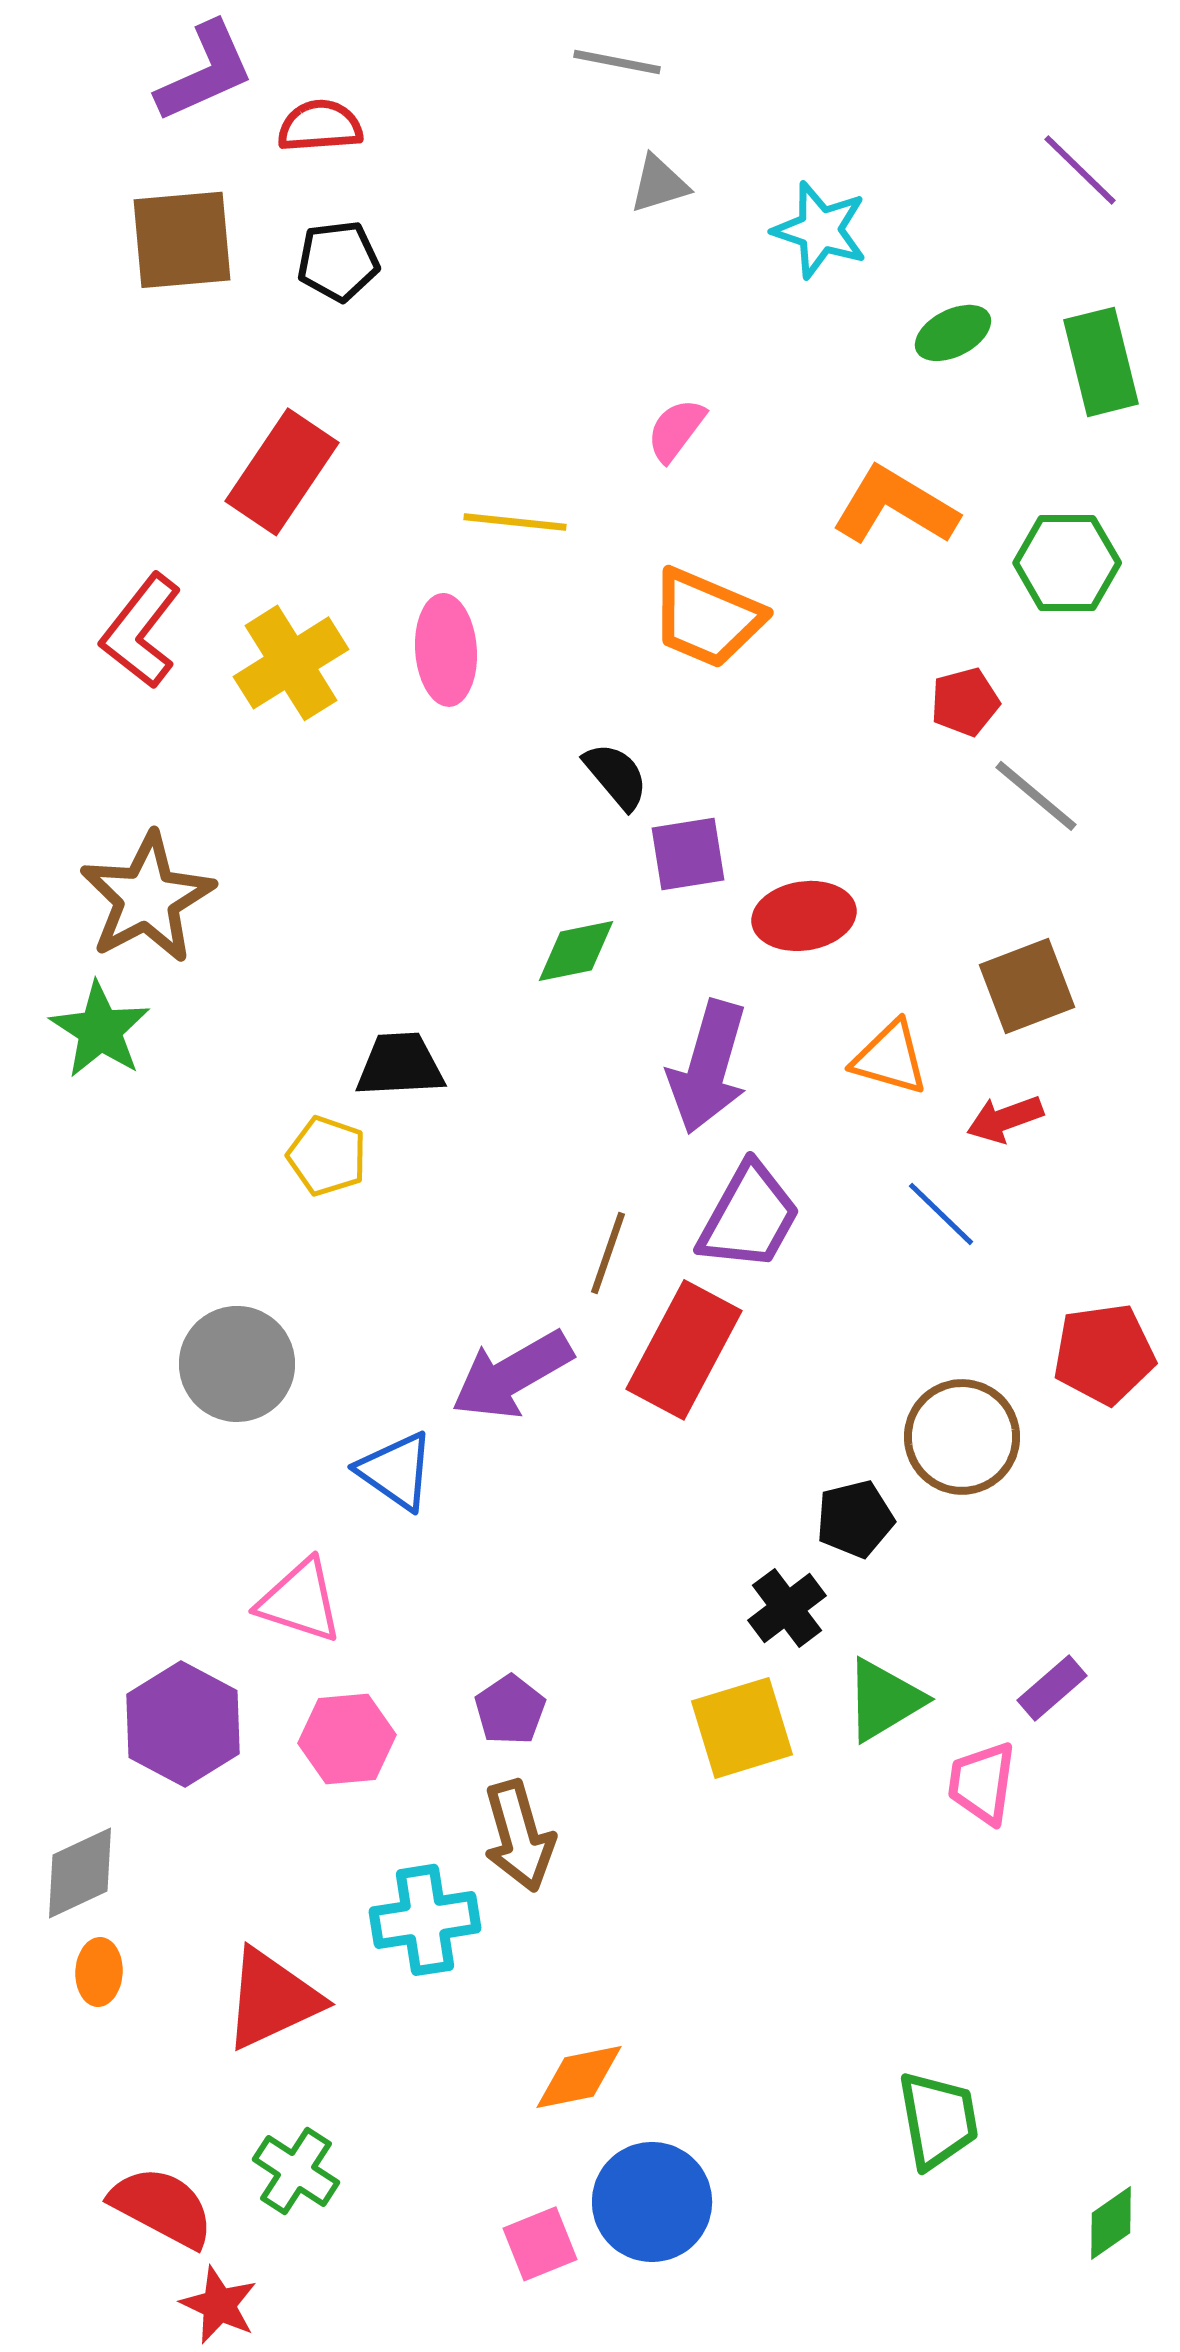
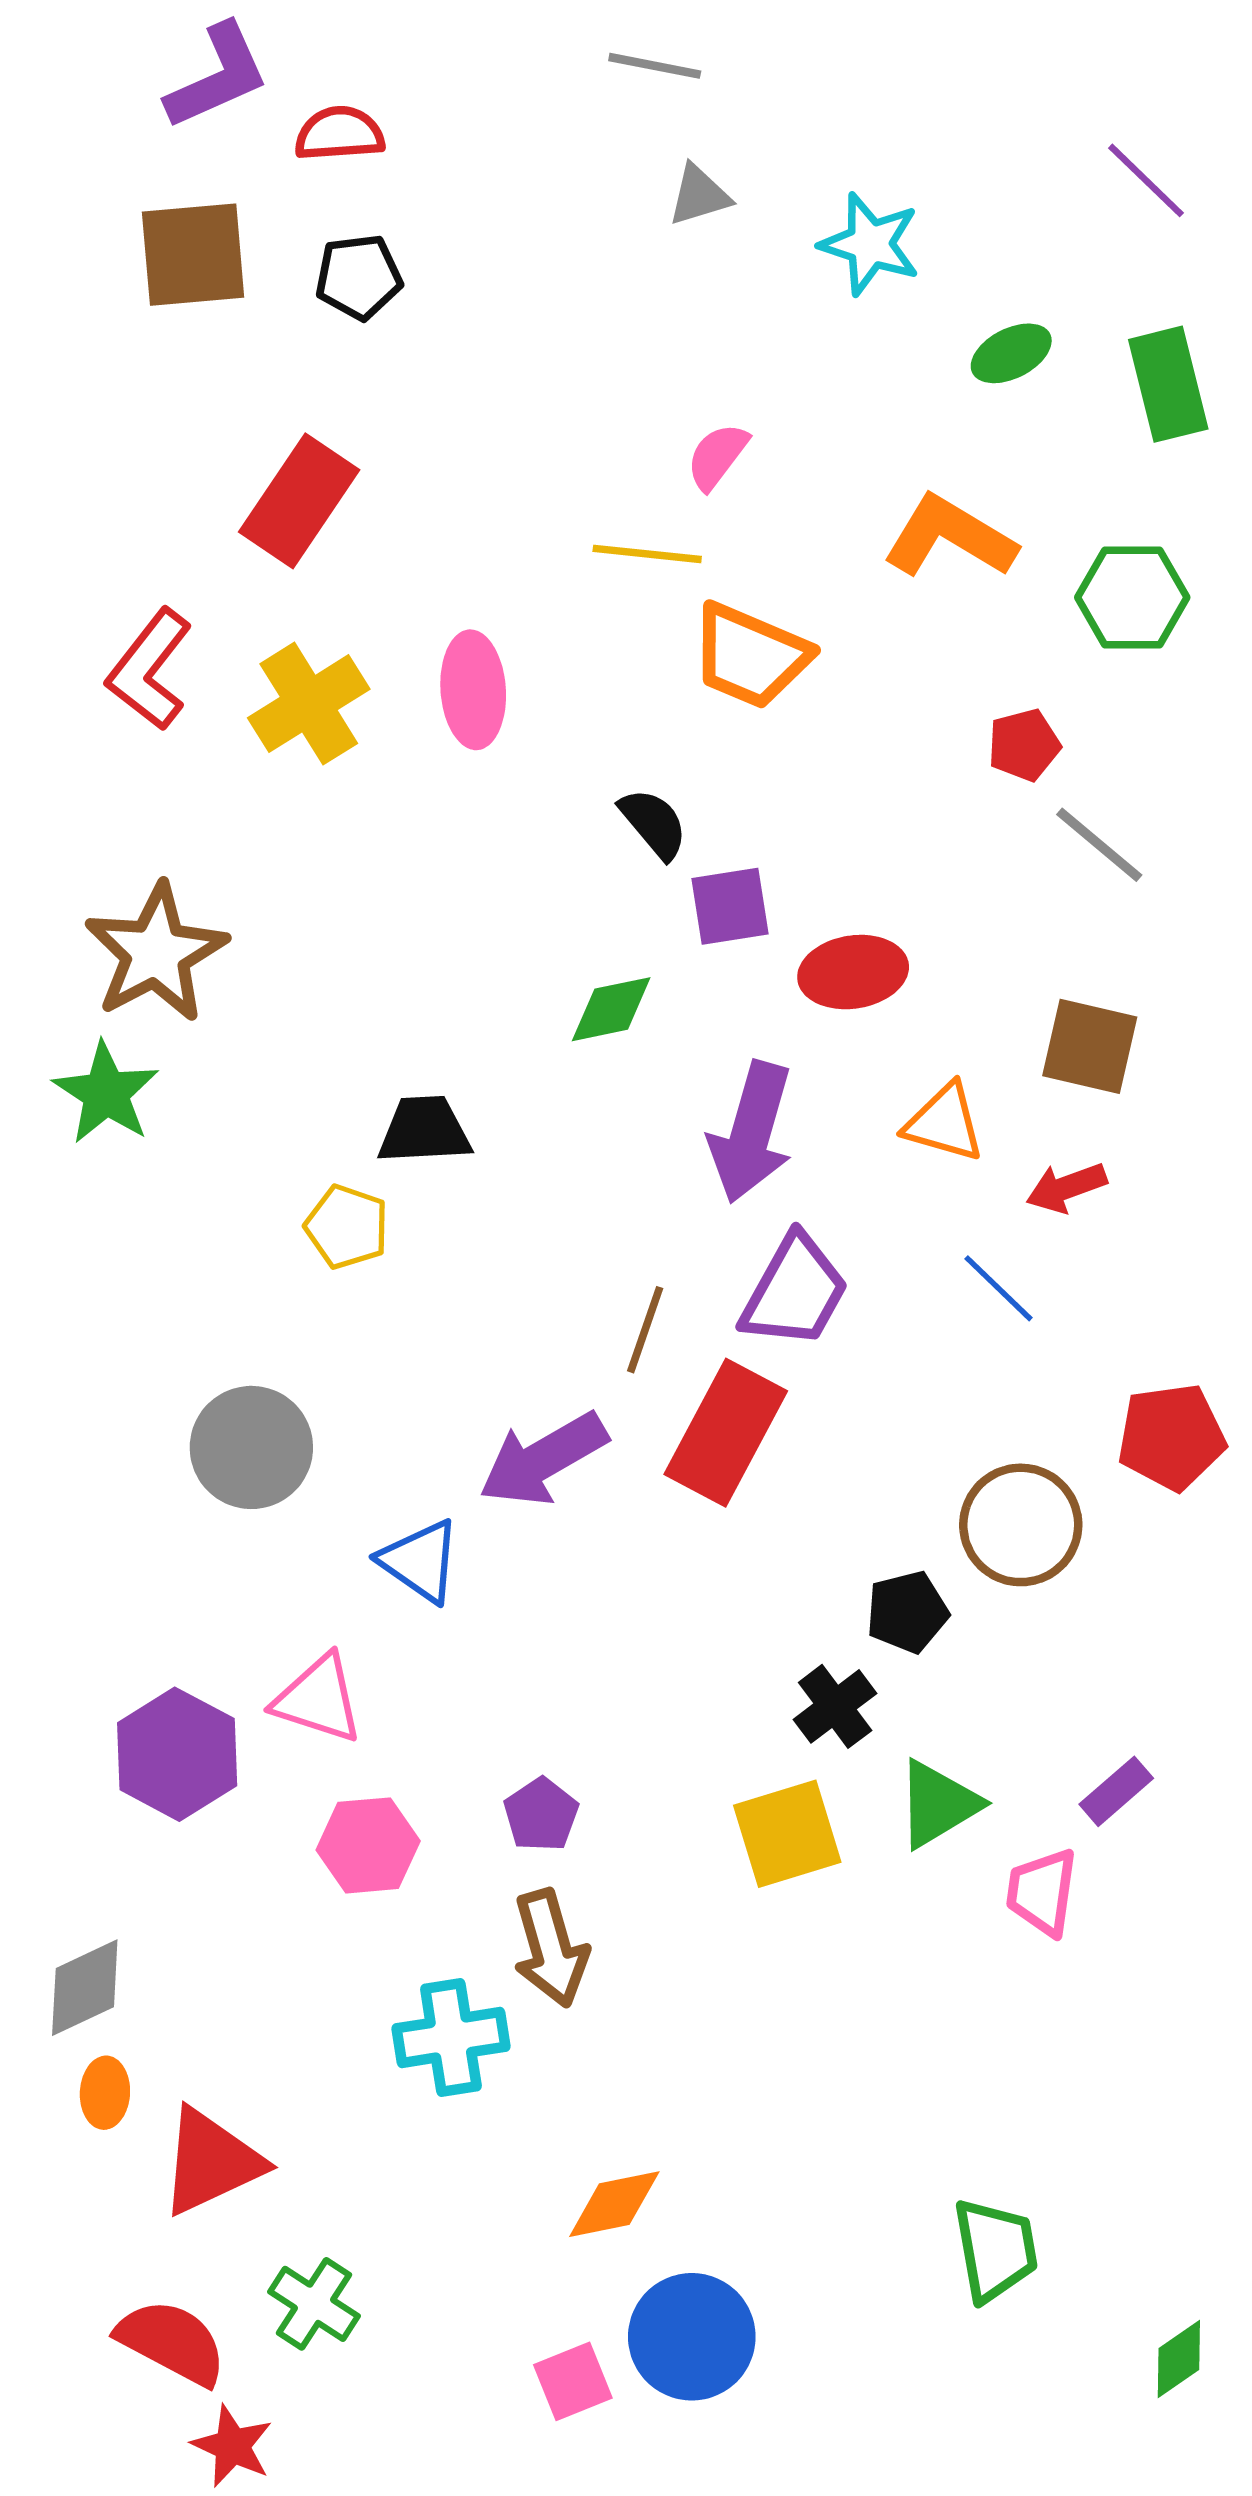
yellow line: (515, 522) -> (647, 554), moved
brown square: (1027, 986) -> (1090, 1046), turned 34
purple hexagon: (183, 1724) -> (177, 1754), moved
red triangle: (272, 1999) -> (211, 2162), moved

